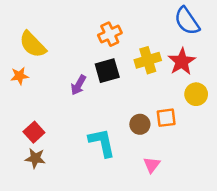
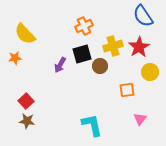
brown circle: (140, 124) -> (100, 66), moved
cyan L-shape: (102, 143) -> (92, 125), moved
pink triangle: (152, 165) -> (140, 119), moved

